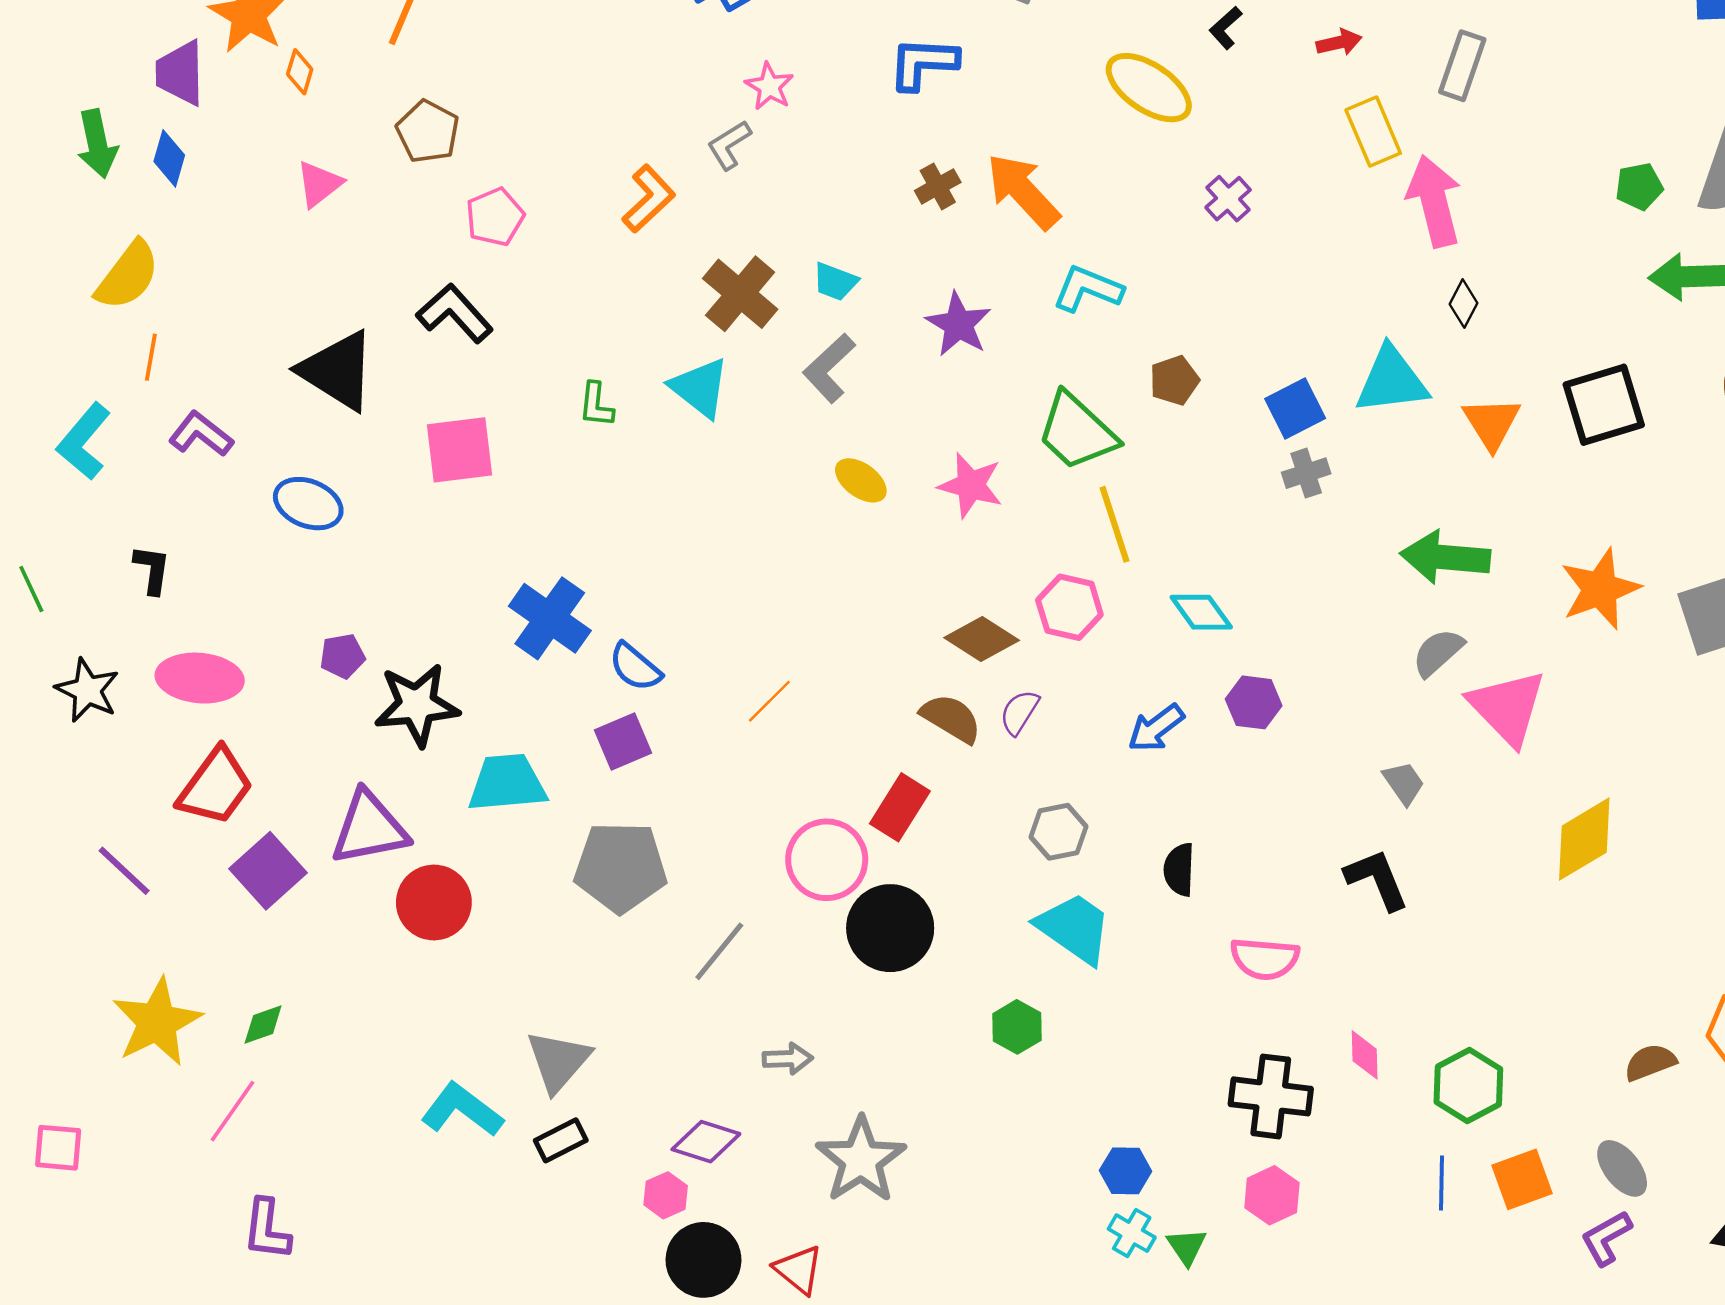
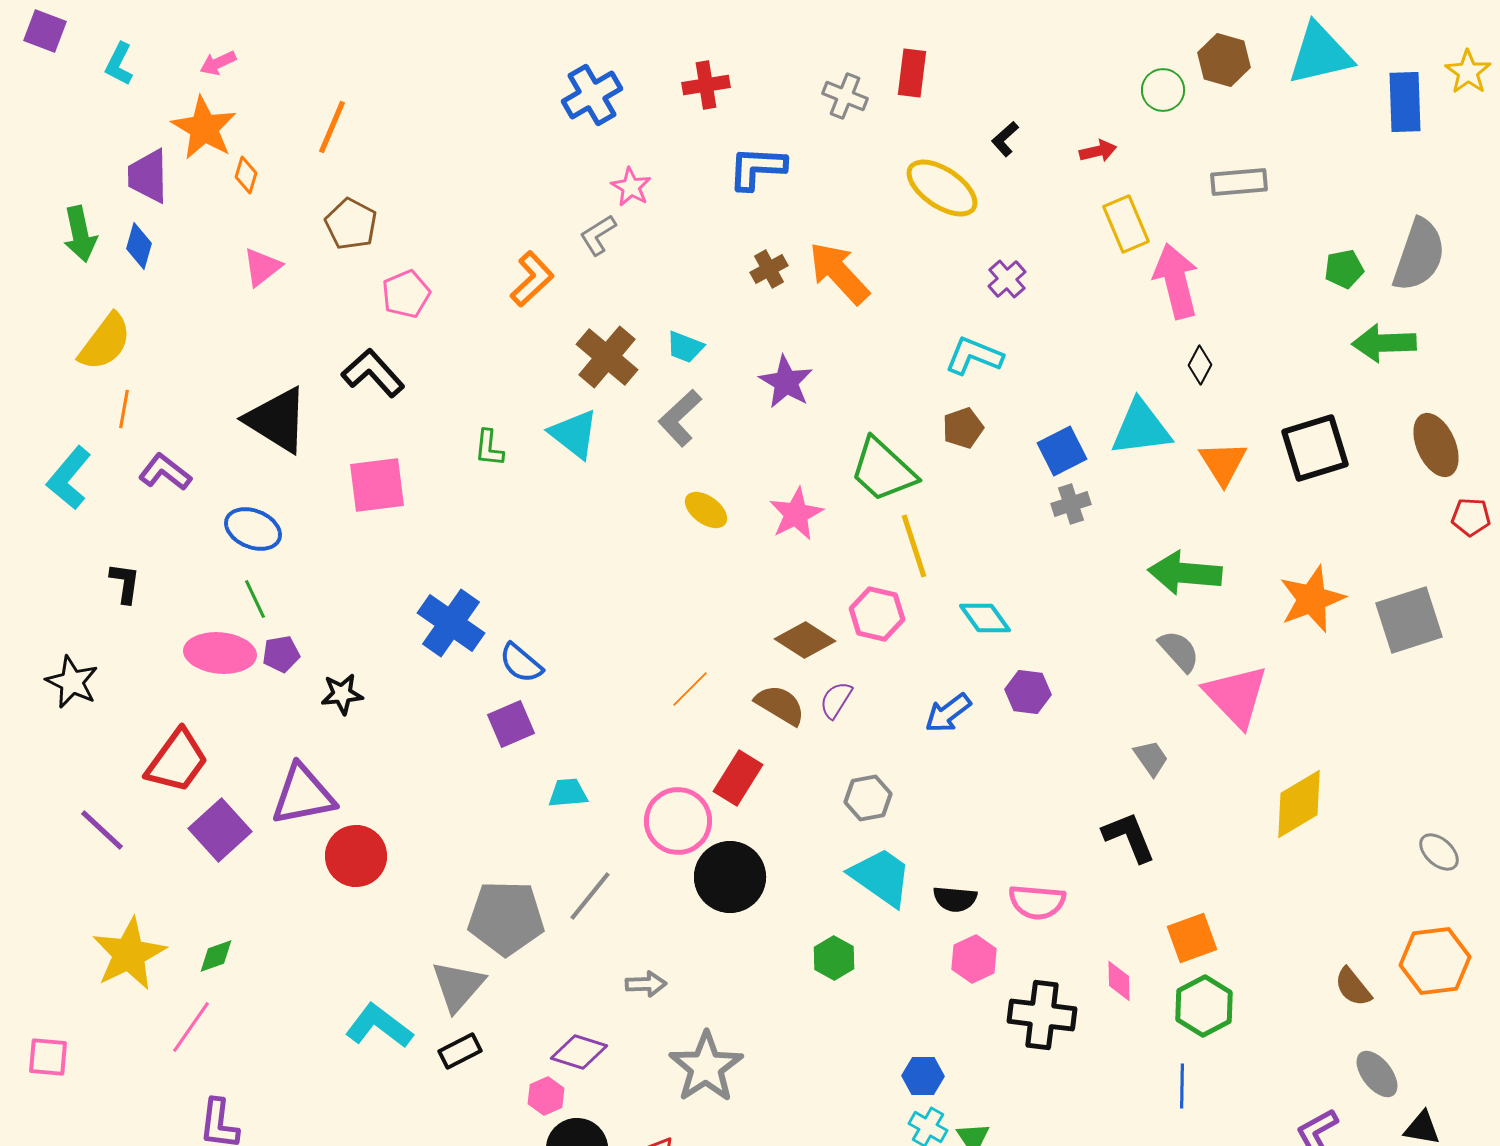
gray rectangle: (1462, 66) -> (1239, 182), moved, turned 66
cyan L-shape: (1088, 289) -> (974, 356), moved
pink star: (971, 485) -> (796, 514), turned 30
green line: (31, 589) -> (255, 599), moved
gray semicircle: (1438, 652) -> (1179, 651), turned 90
pink ellipse: (200, 678) -> (220, 653), moved
orange line: (769, 701) -> (690, 689), moved
black star: (417, 705) -> (342, 694), size x0.6
cyan trapezoid: (507, 783) -> (568, 793), moved, size x0.6
gray pentagon: (621, 867) -> (506, 918), moved
black semicircle: (1179, 870) -> (955, 899), moved, turned -87
brown semicircle: (1650, 1062) -> (1353, 987), turned -108
gray ellipse: (1622, 1168) -> (1377, 1074), moved
orange square: (1522, 1179) -> (1192, 938), moved
pink hexagon: (1272, 1195) -> (974, 959), moved

